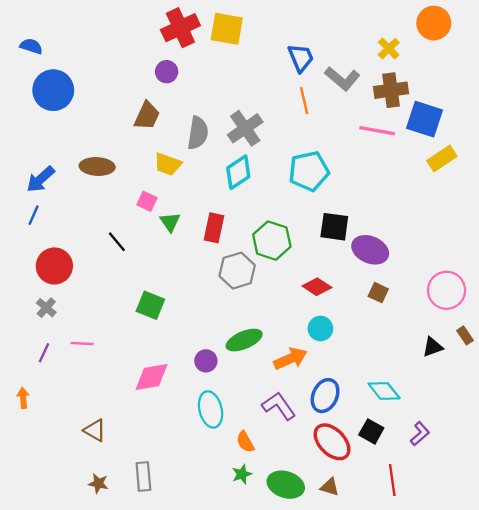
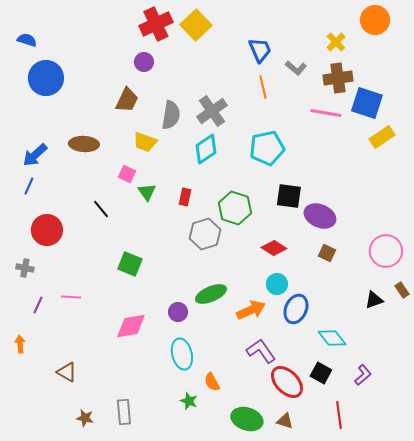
yellow square: (227, 29) -> (196, 25), turned 36
gray L-shape: (342, 79) -> (296, 68), size x0.7
red rectangle: (214, 228) -> (185, 197), size x0.7
gray cross: (46, 308) -> (25, 268), moved, turned -30
blue ellipse: (325, 396) -> (296, 309), moved
purple L-shape: (279, 406) -> (261, 351), moved
brown triangle: (95, 430) -> (67, 372), moved
green star: (242, 474) -> (189, 401), moved, turned -30

